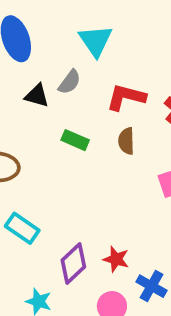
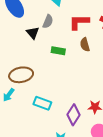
black triangle: (37, 96) -> (33, 33), turned 48

